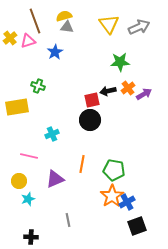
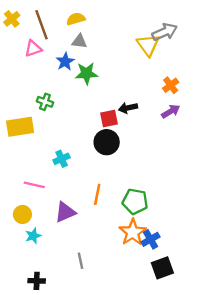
yellow triangle: (109, 24) -> (148, 45), moved
gray triangle: (67, 27) -> (79, 41), moved
yellow cross: (10, 38) -> (12, 19), moved
green star: (120, 62) -> (86, 73), moved
orange cross: (128, 88) -> (171, 85), moved

